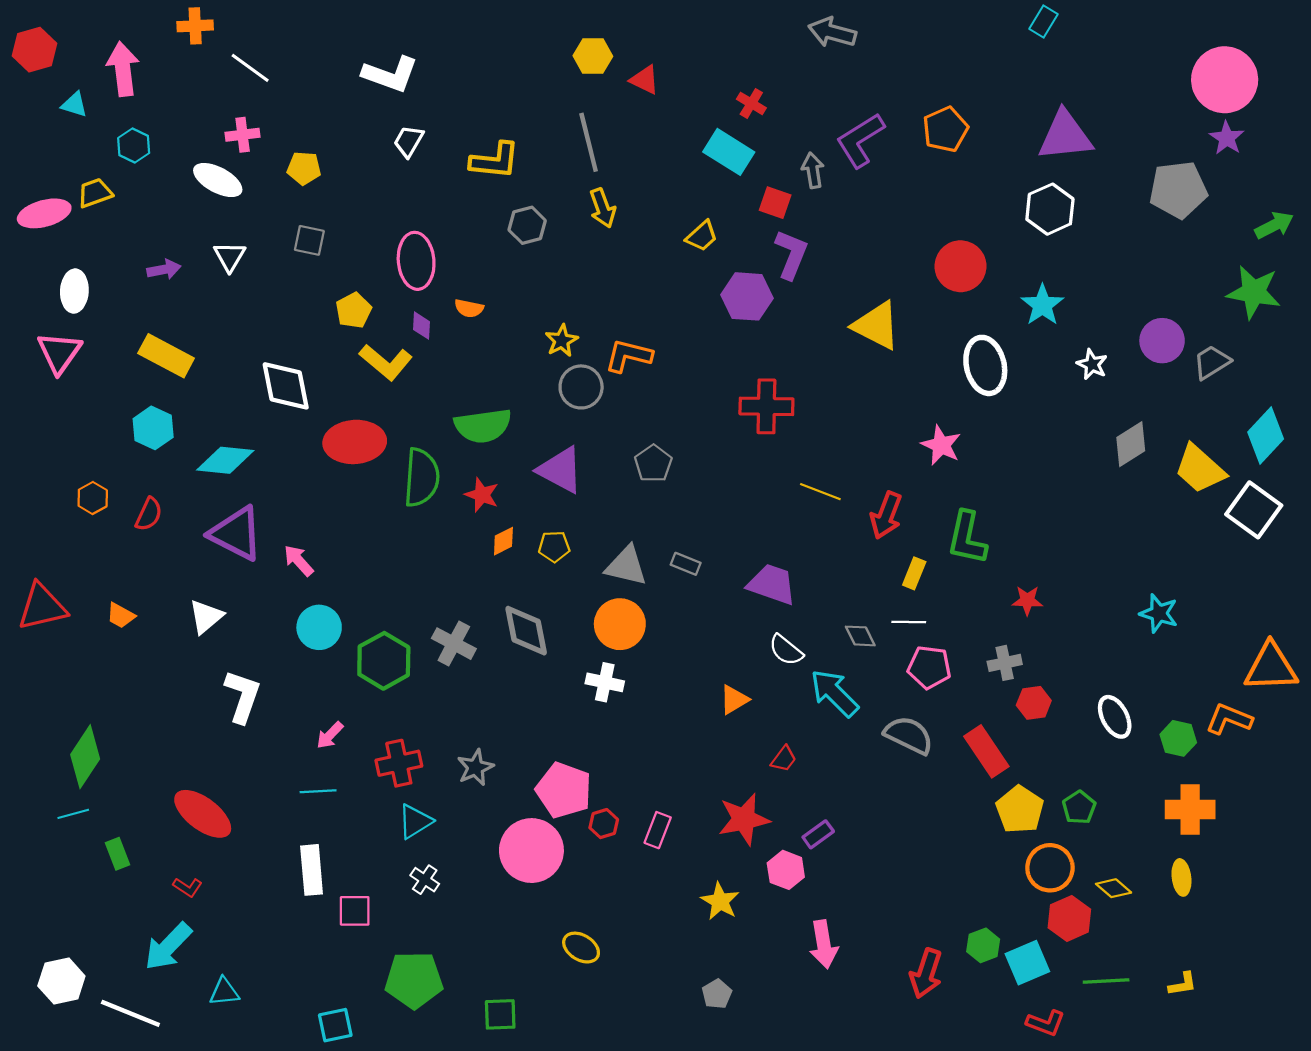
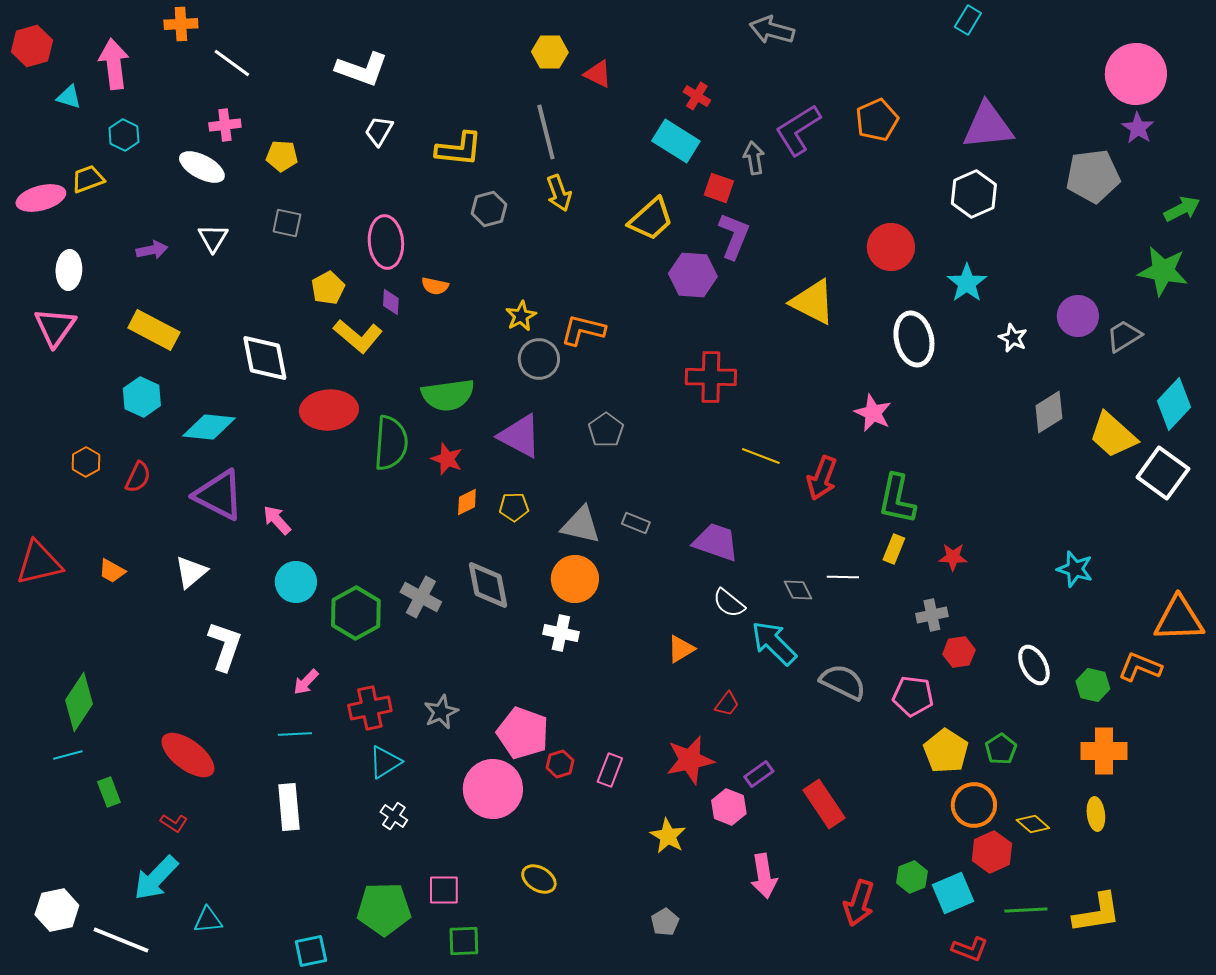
yellow trapezoid: (702, 236) -> (651, 219), size x1.5
yellow rectangle: (914, 573) -> (894, 549), moved
pink pentagon: (929, 667) -> (913, 696), moved
red rectangle: (986, 751) -> (824, 804), moved
pink square: (355, 911) -> (444, 890), moved
yellow L-shape: (1183, 984) -> (1097, 913), size x1.8

